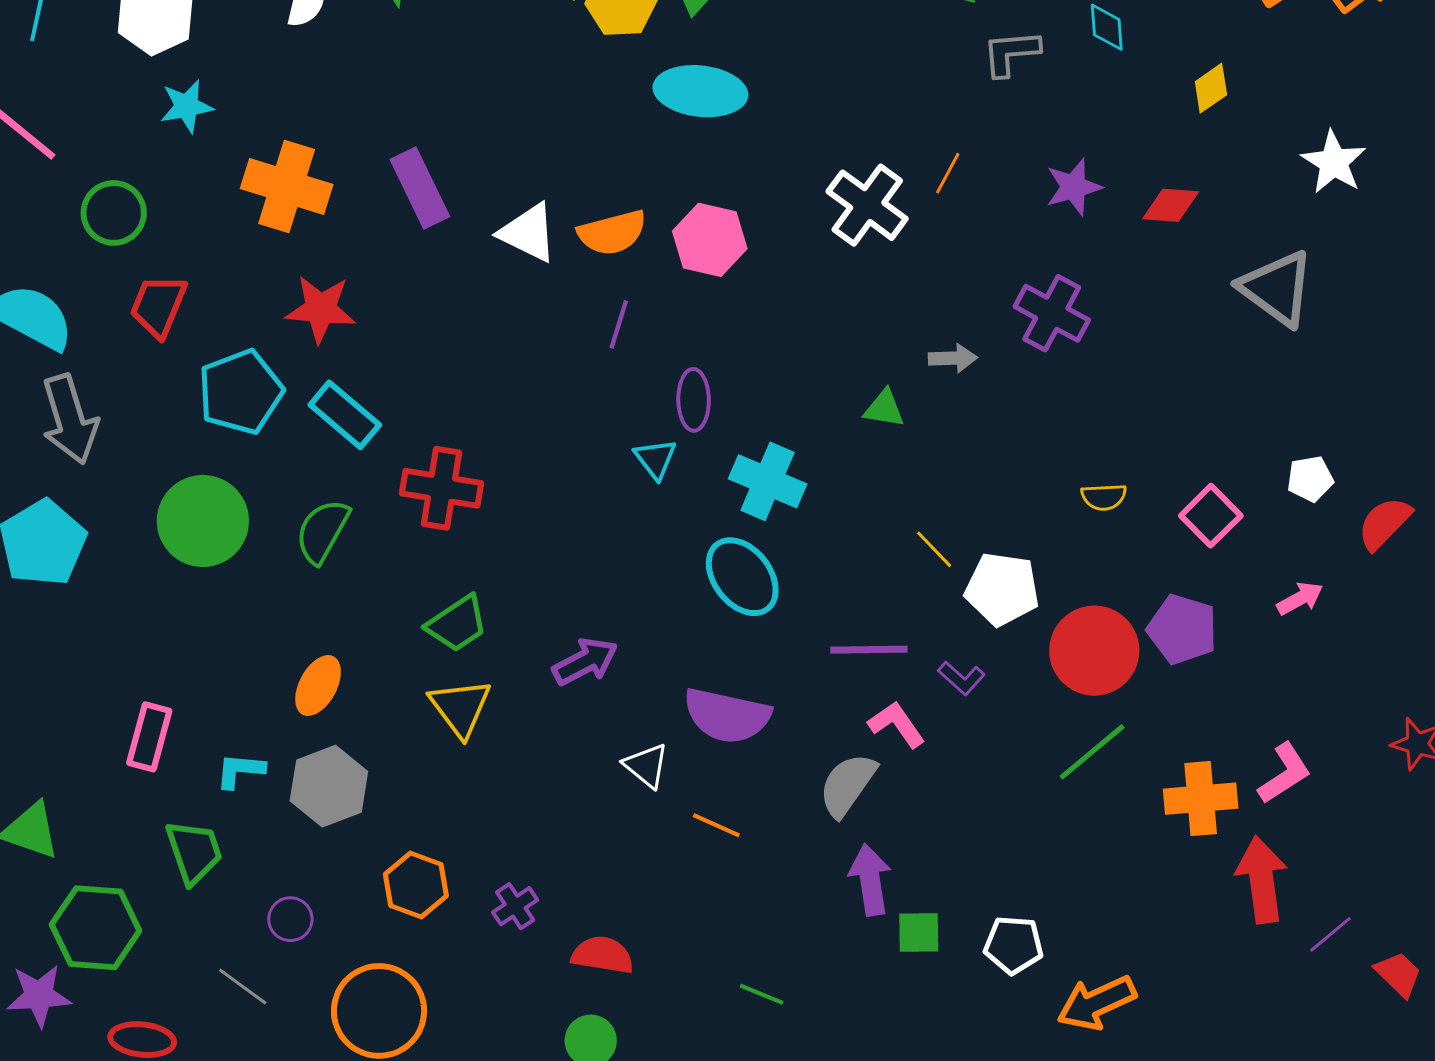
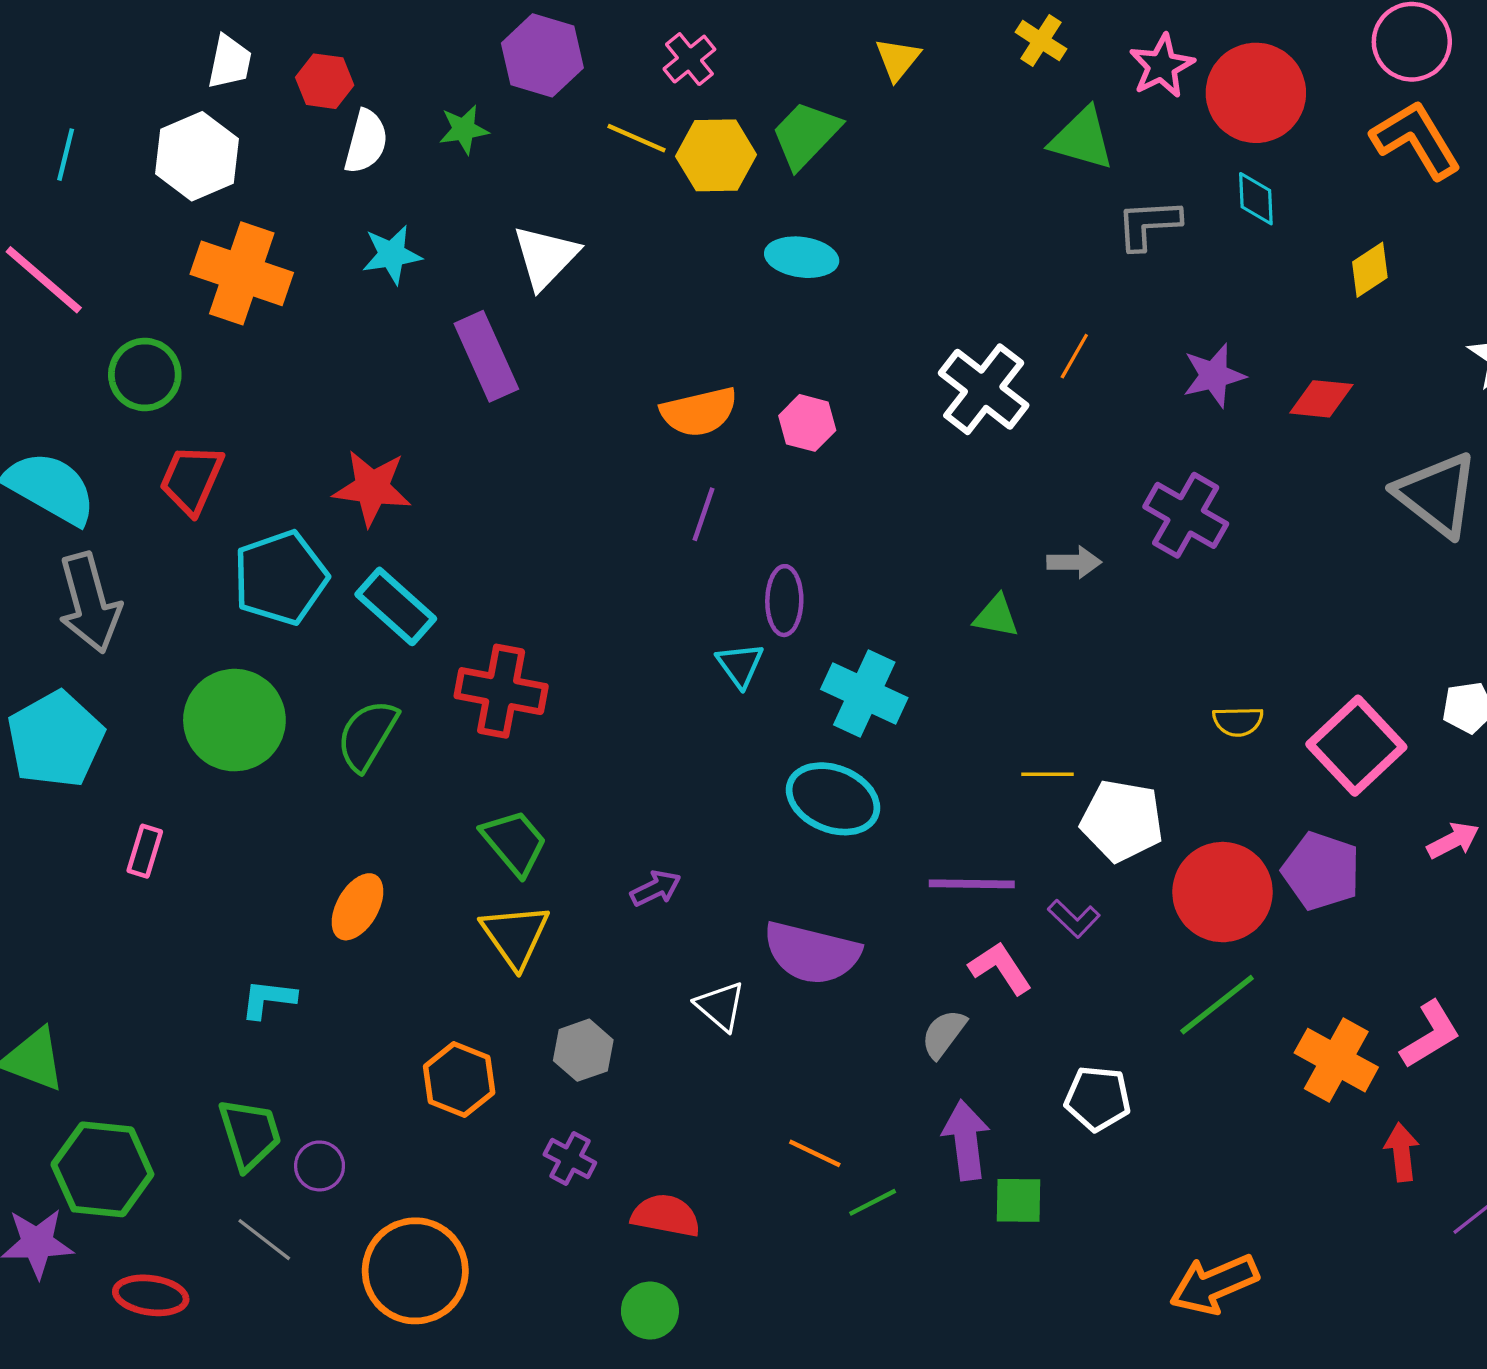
cyan ellipse: (700, 91) -> (802, 257), size x0.7
cyan star: (187, 106) -> (392, 255), moved
orange cross: (287, 186) -> (242, 273), moved
white triangle: (528, 233) -> (545, 257), moved, turned 46
pink hexagon: (710, 240) -> (807, 423), size x0.7
pink square: (1211, 516) -> (1356, 746), size x1.4
yellow line: (934, 549) -> (1047, 774), turned -48
cyan ellipse: (742, 577) -> (833, 799), turned -32
green trapezoid: (457, 624) -> (514, 842), turned -98
purple arrow: (585, 661) -> (656, 888), size x0.7
pink rectangle: (149, 737) -> (145, 851), moved, size x0.7
gray semicircle: (848, 785) -> (944, 1034), size x0.7
gray hexagon: (329, 786) -> (583, 1050), moved, size x0.7
orange cross: (1201, 799) -> (1336, 1060), turned 32
orange line: (716, 825) -> (815, 1153), moved
green trapezoid: (194, 852) -> (250, 1134), moved
red arrow: (1262, 880) -> (1402, 1152), size x0.6
orange hexagon: (416, 885) -> (459, 1080), moved
purple cross: (515, 906) -> (570, 1159), turned -30
white pentagon: (1014, 945) -> (1098, 1098), moved
green line: (762, 994) -> (873, 1202), moved, turned -51

